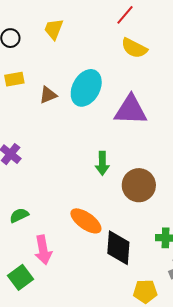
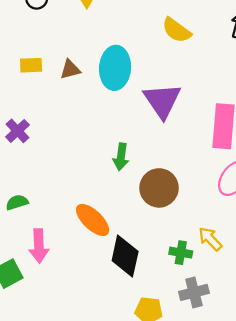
yellow rectangle: (14, 79) -> (31, 65), moved
cyan ellipse: (86, 88) -> (115, 68), turned -33
purple triangle: (131, 110) -> (162, 101), turned 45

